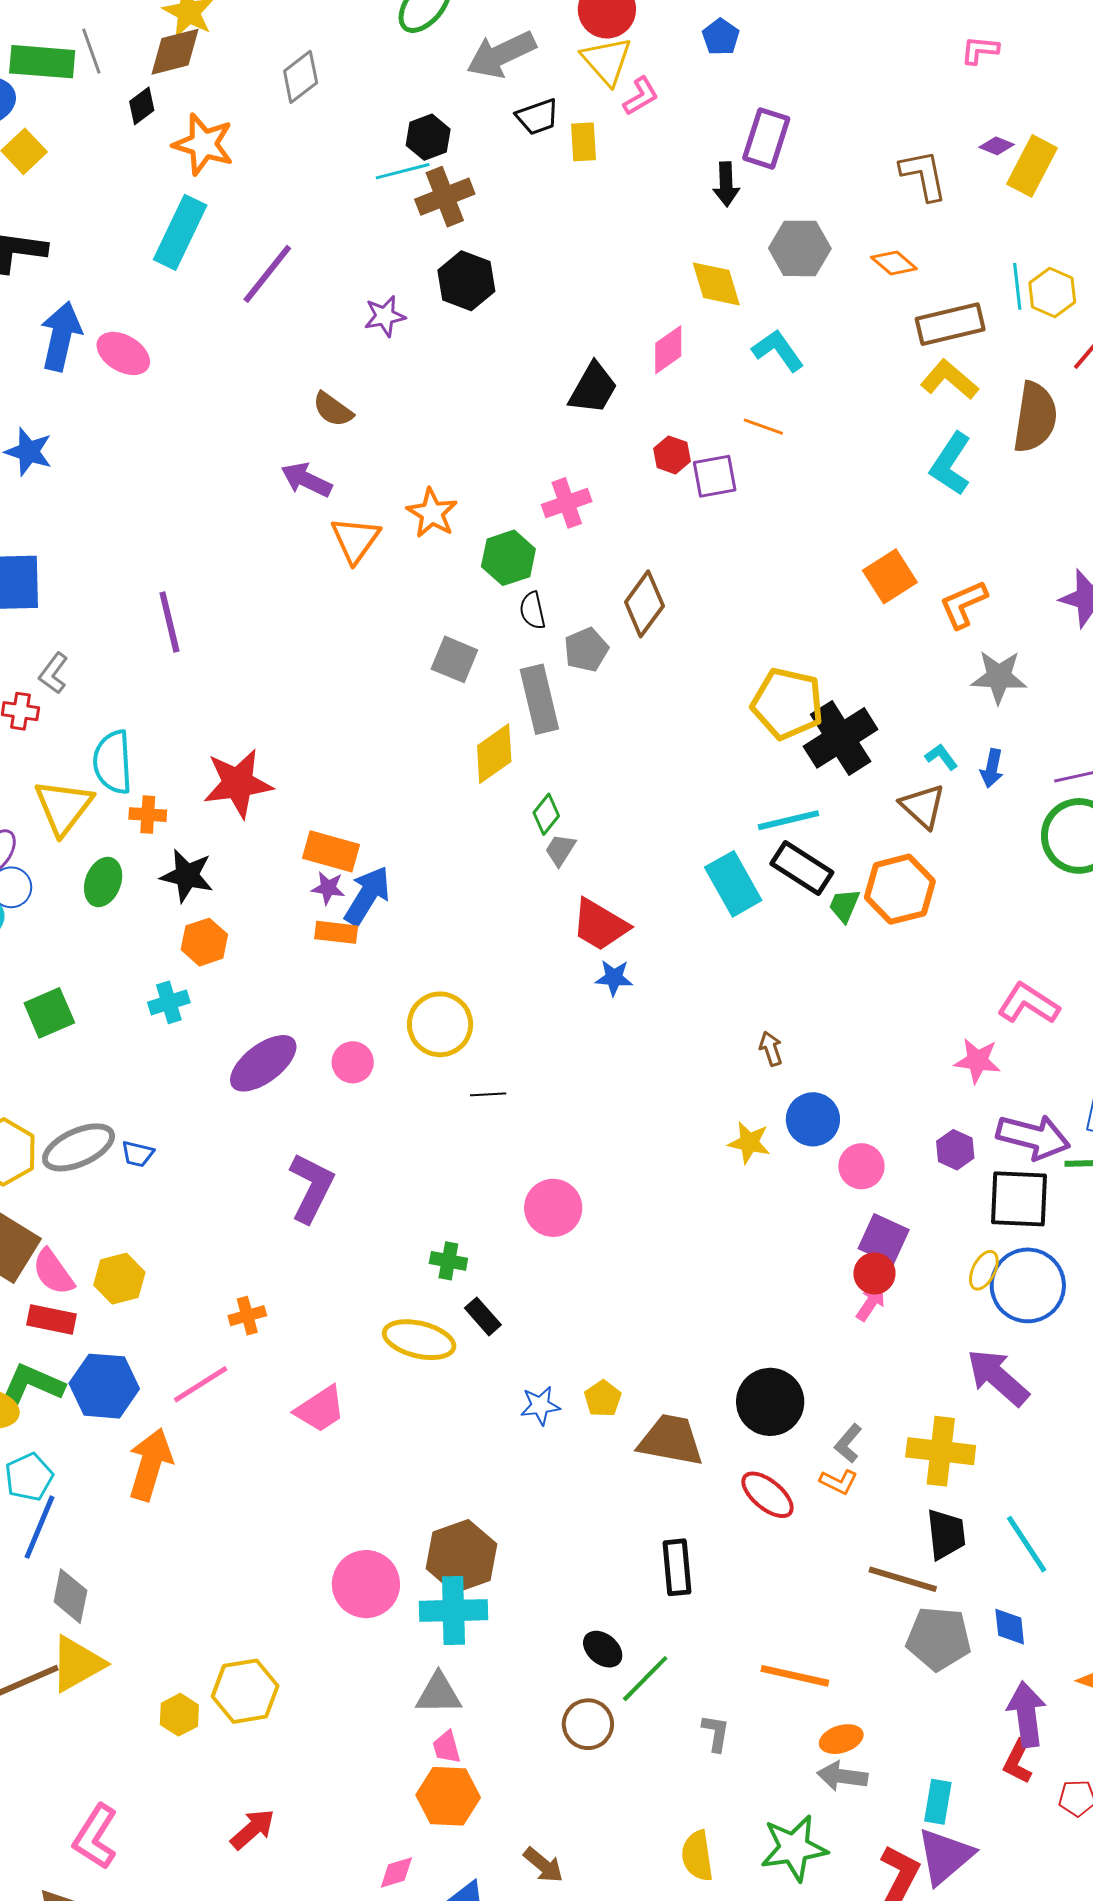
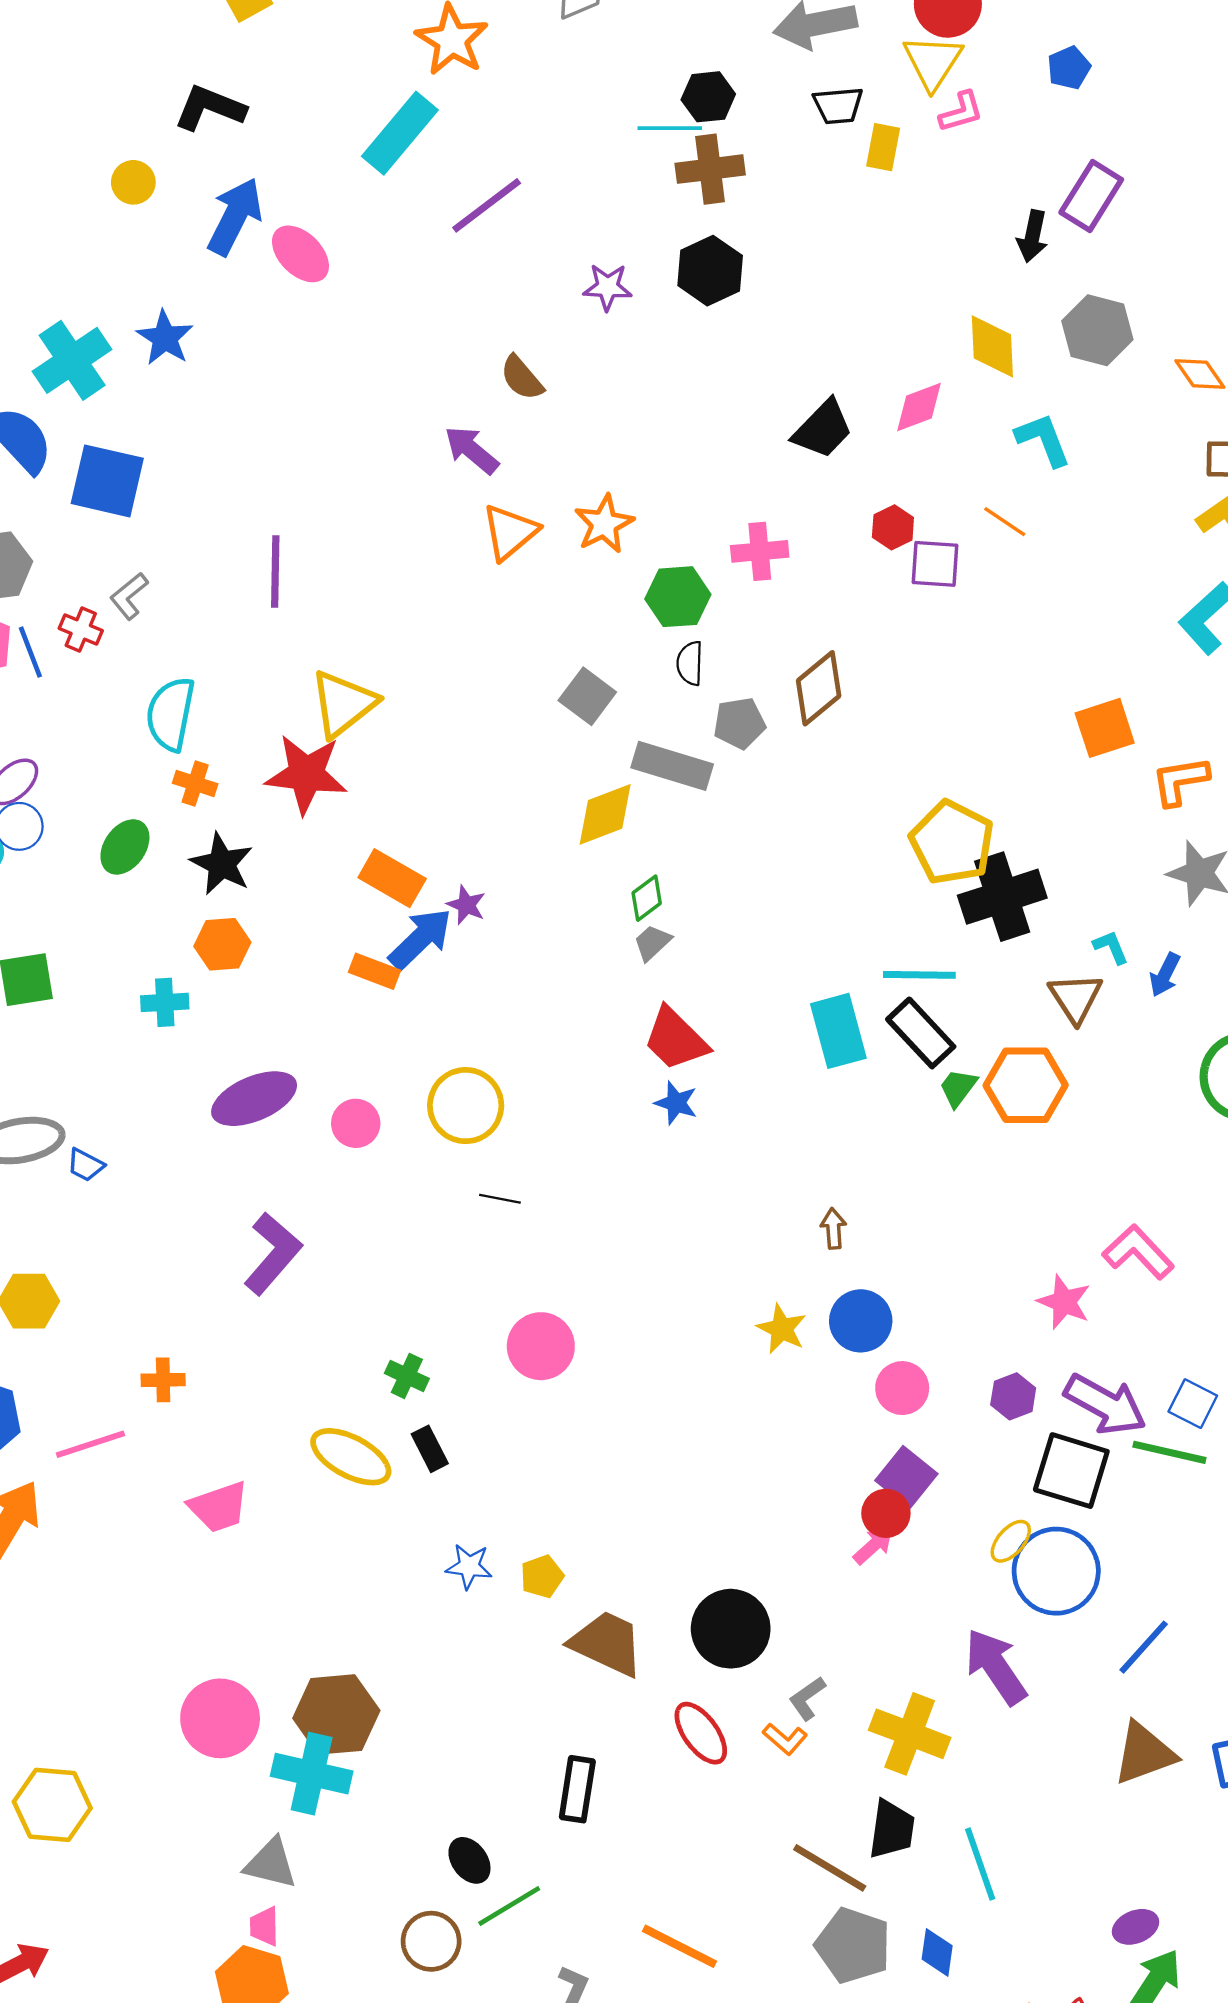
gray rectangle: (539, 699) -> (672, 766), turned -74
yellow triangle: (63, 807) -> (343, 704), moved
purple star: (328, 888) -> (466, 905), moved

